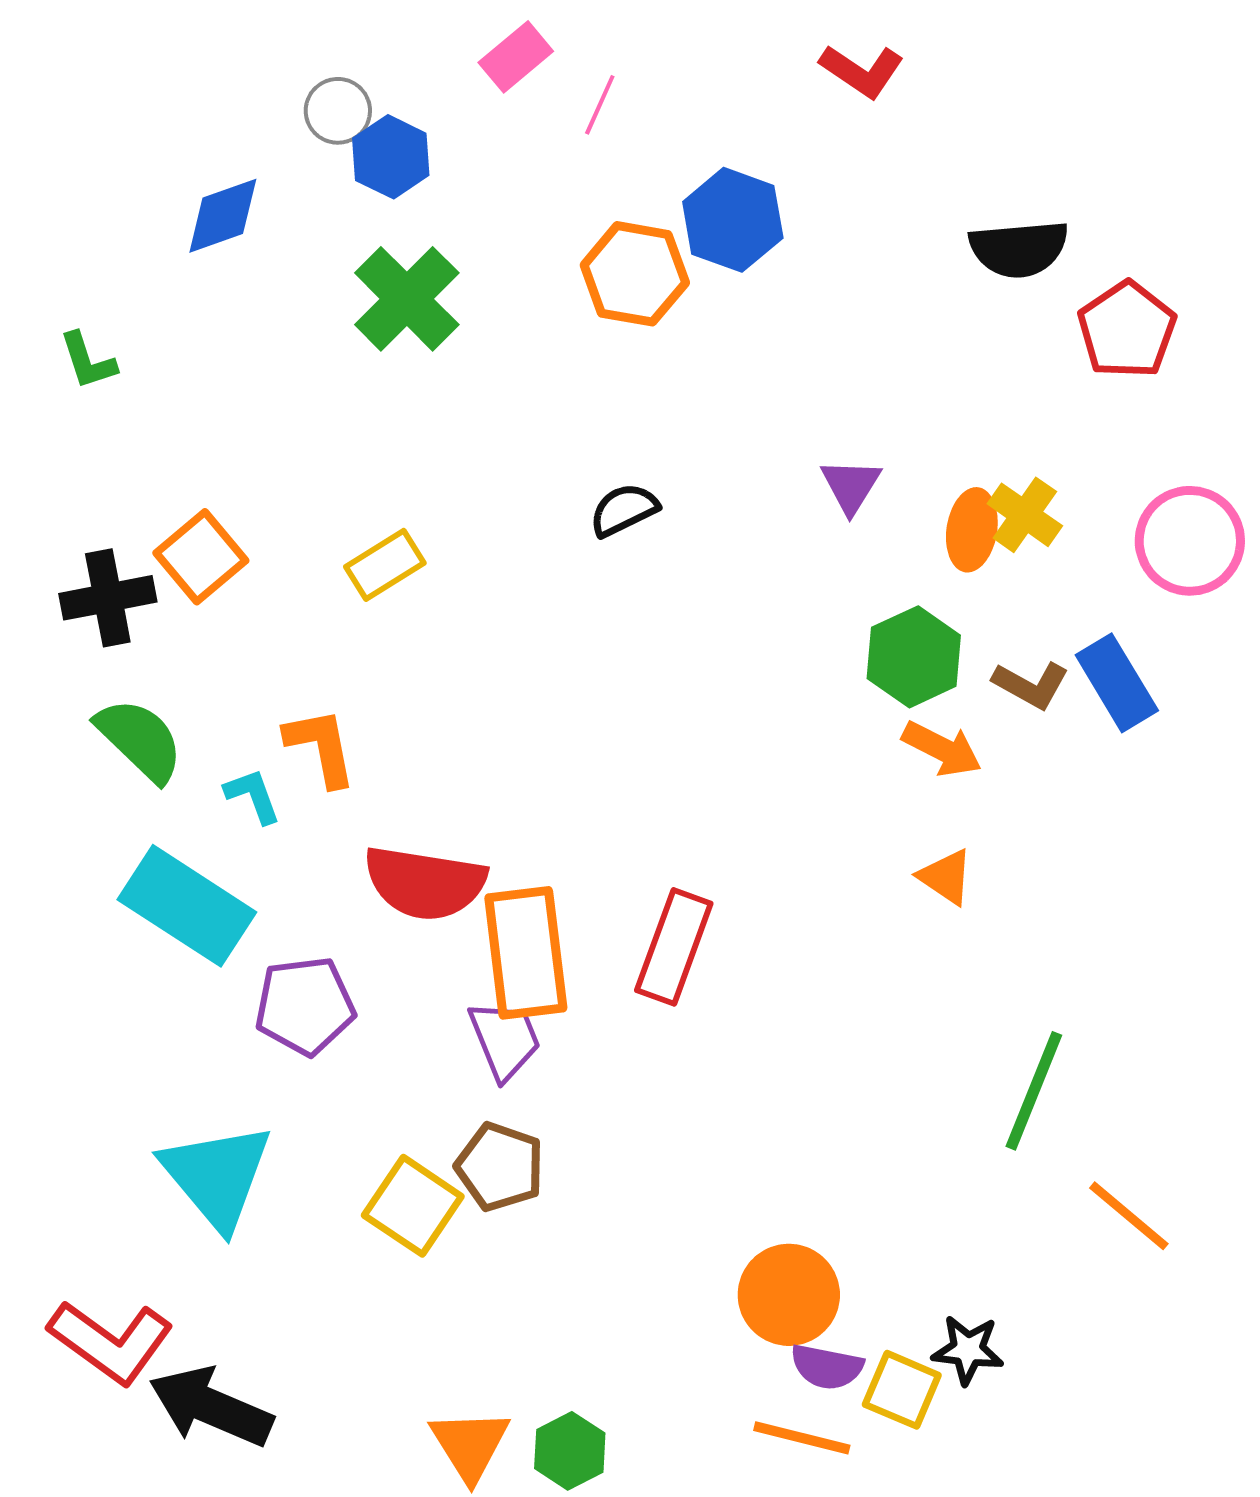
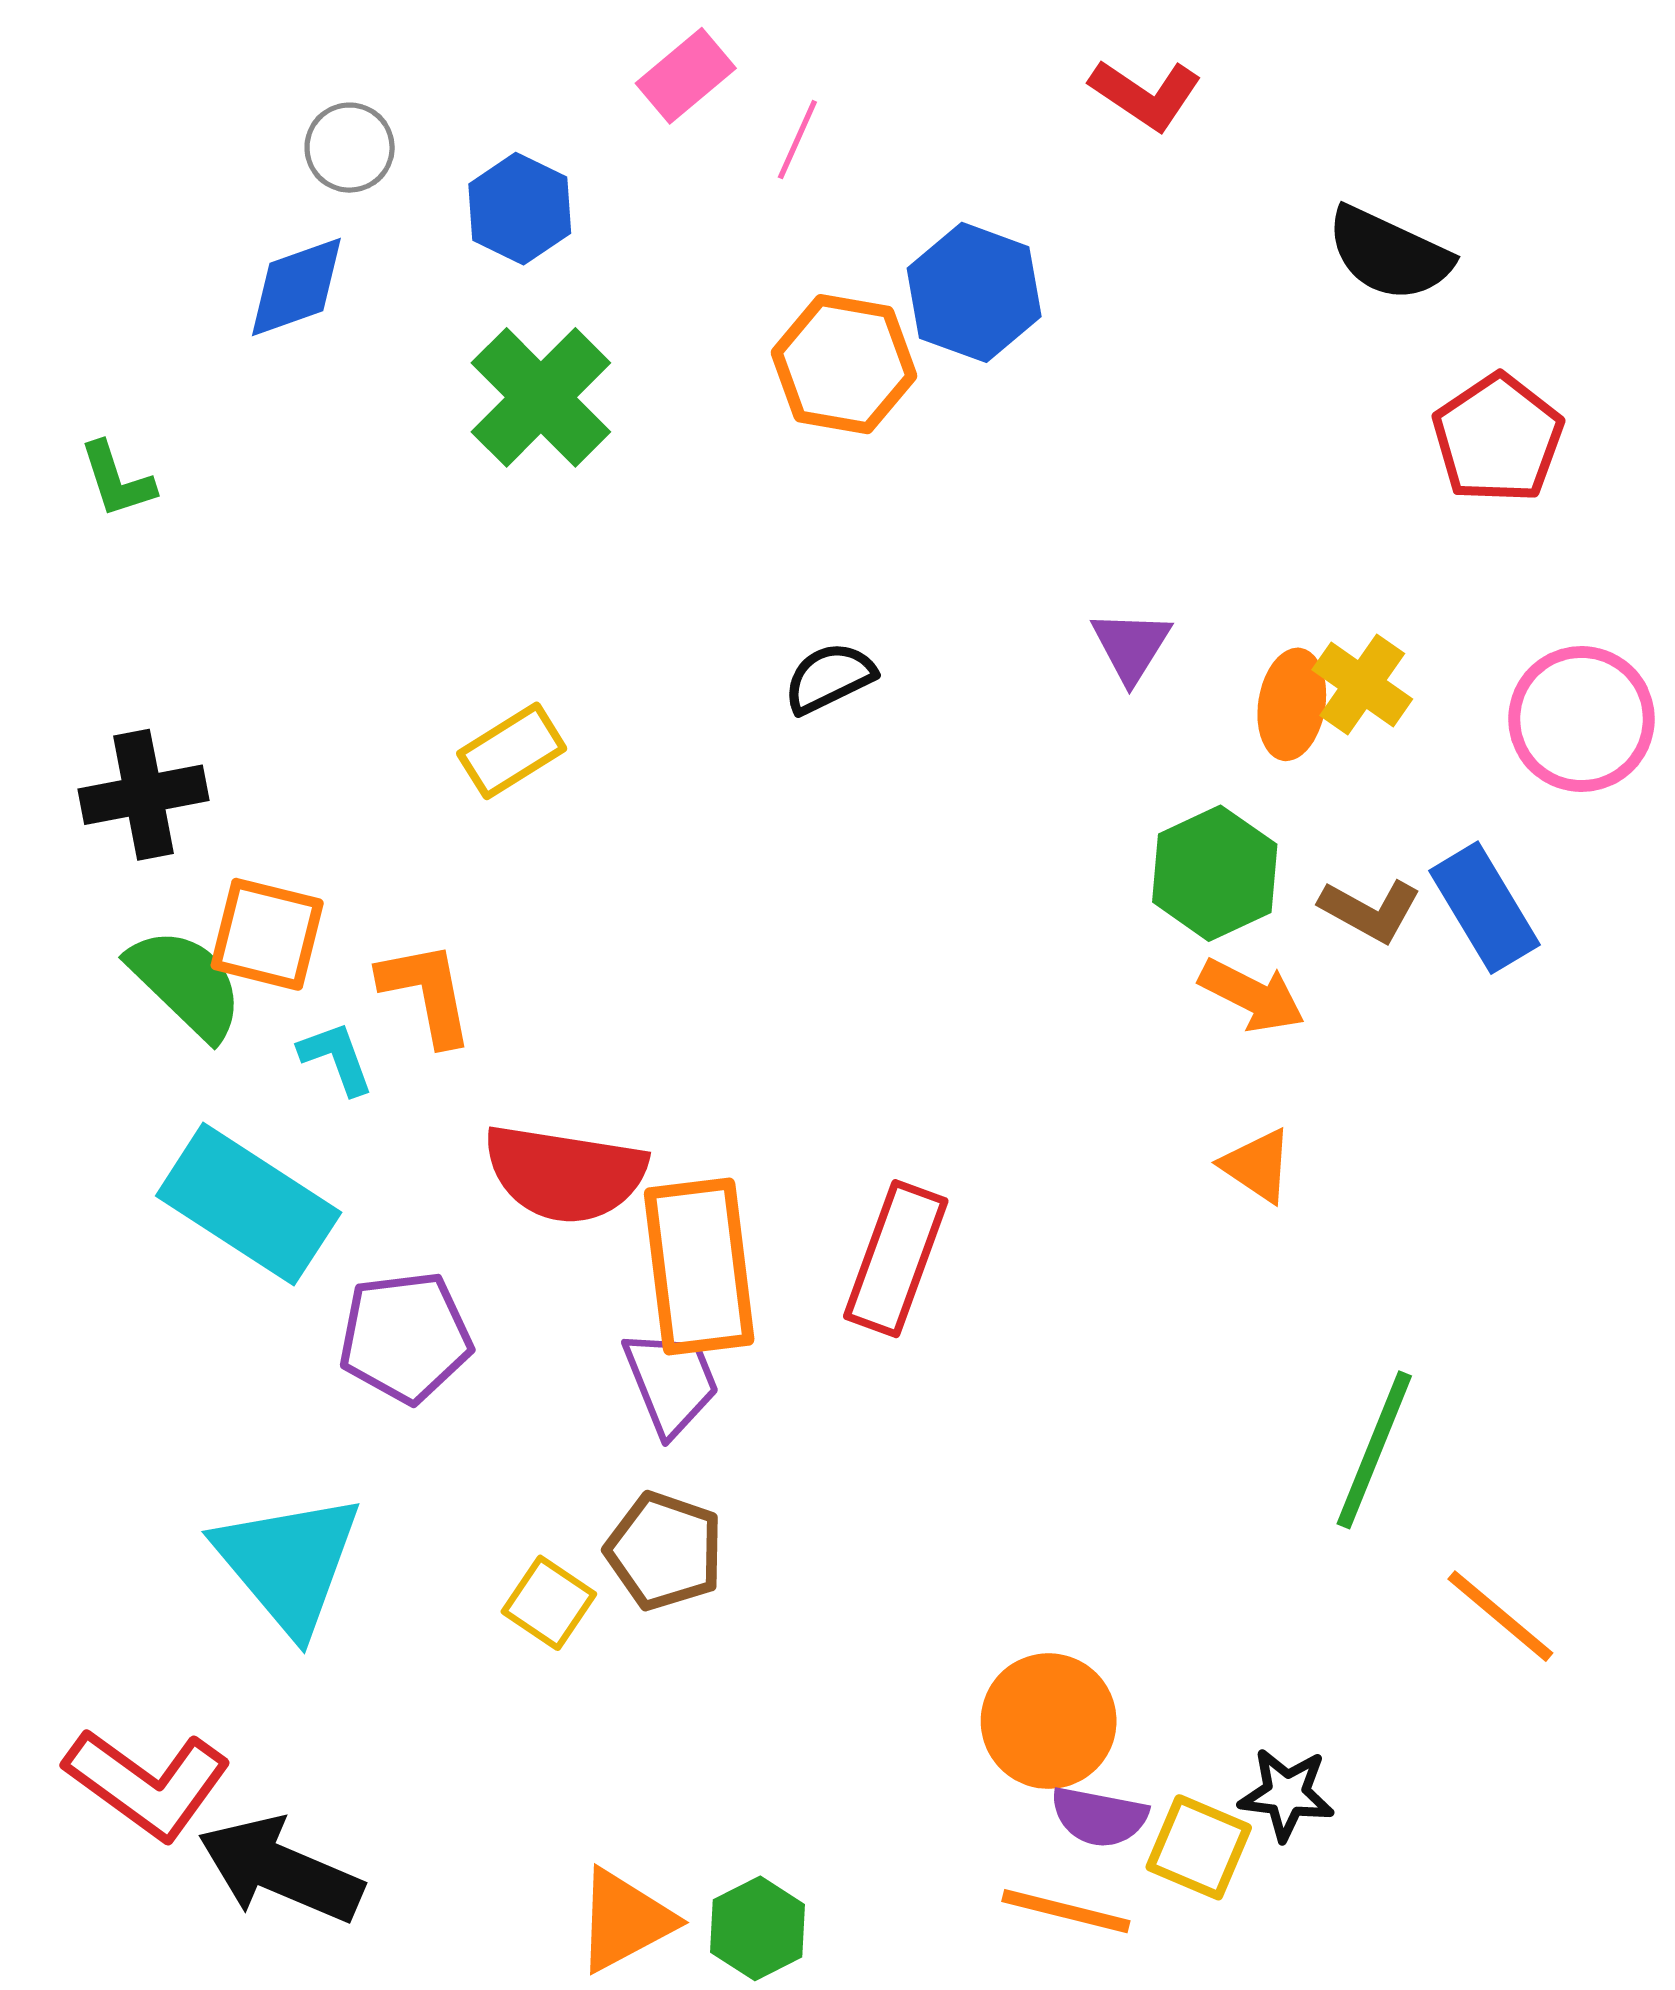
gray circle: (338, 111) -> (350, 148), moved
black semicircle: (1019, 249) -> (1389, 254), moved, turned 30
orange square: (201, 557) -> (267, 934), moved, turned -36
yellow square: (413, 1206) -> (549, 1603), size x0.7
orange triangle: (470, 1445) -> (625, 1920), turned 34

